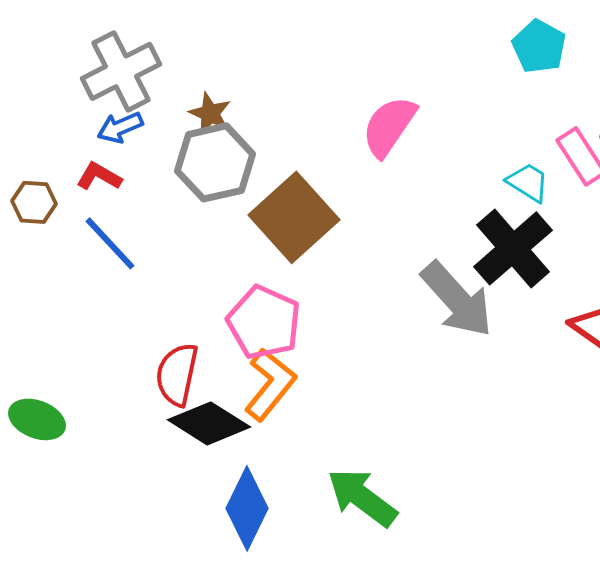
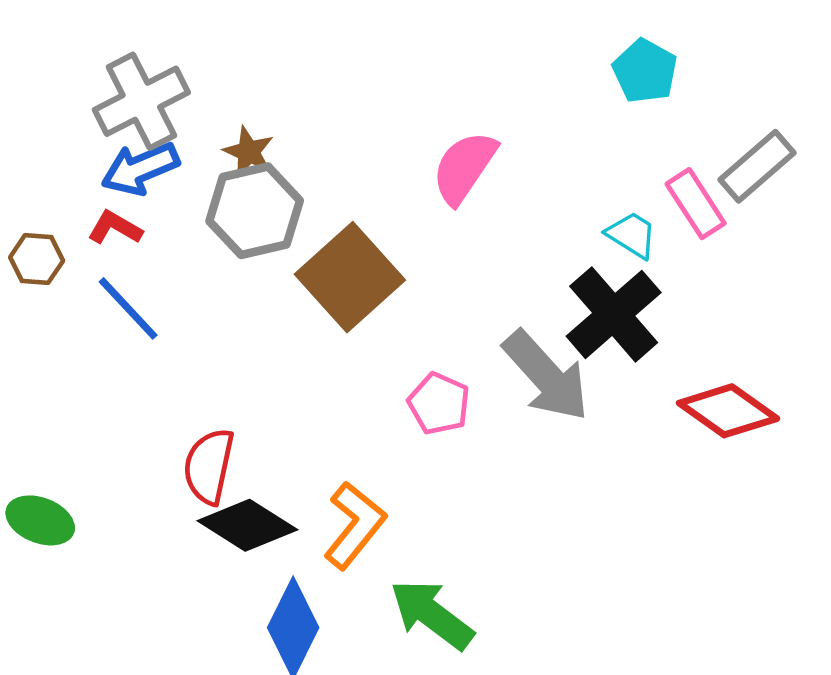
blue arrow: (120, 127) -> (140, 169), size x1.4
pink pentagon: (264, 322) -> (439, 404), moved, size x0.7
orange L-shape: (270, 384) -> (355, 525), moved

